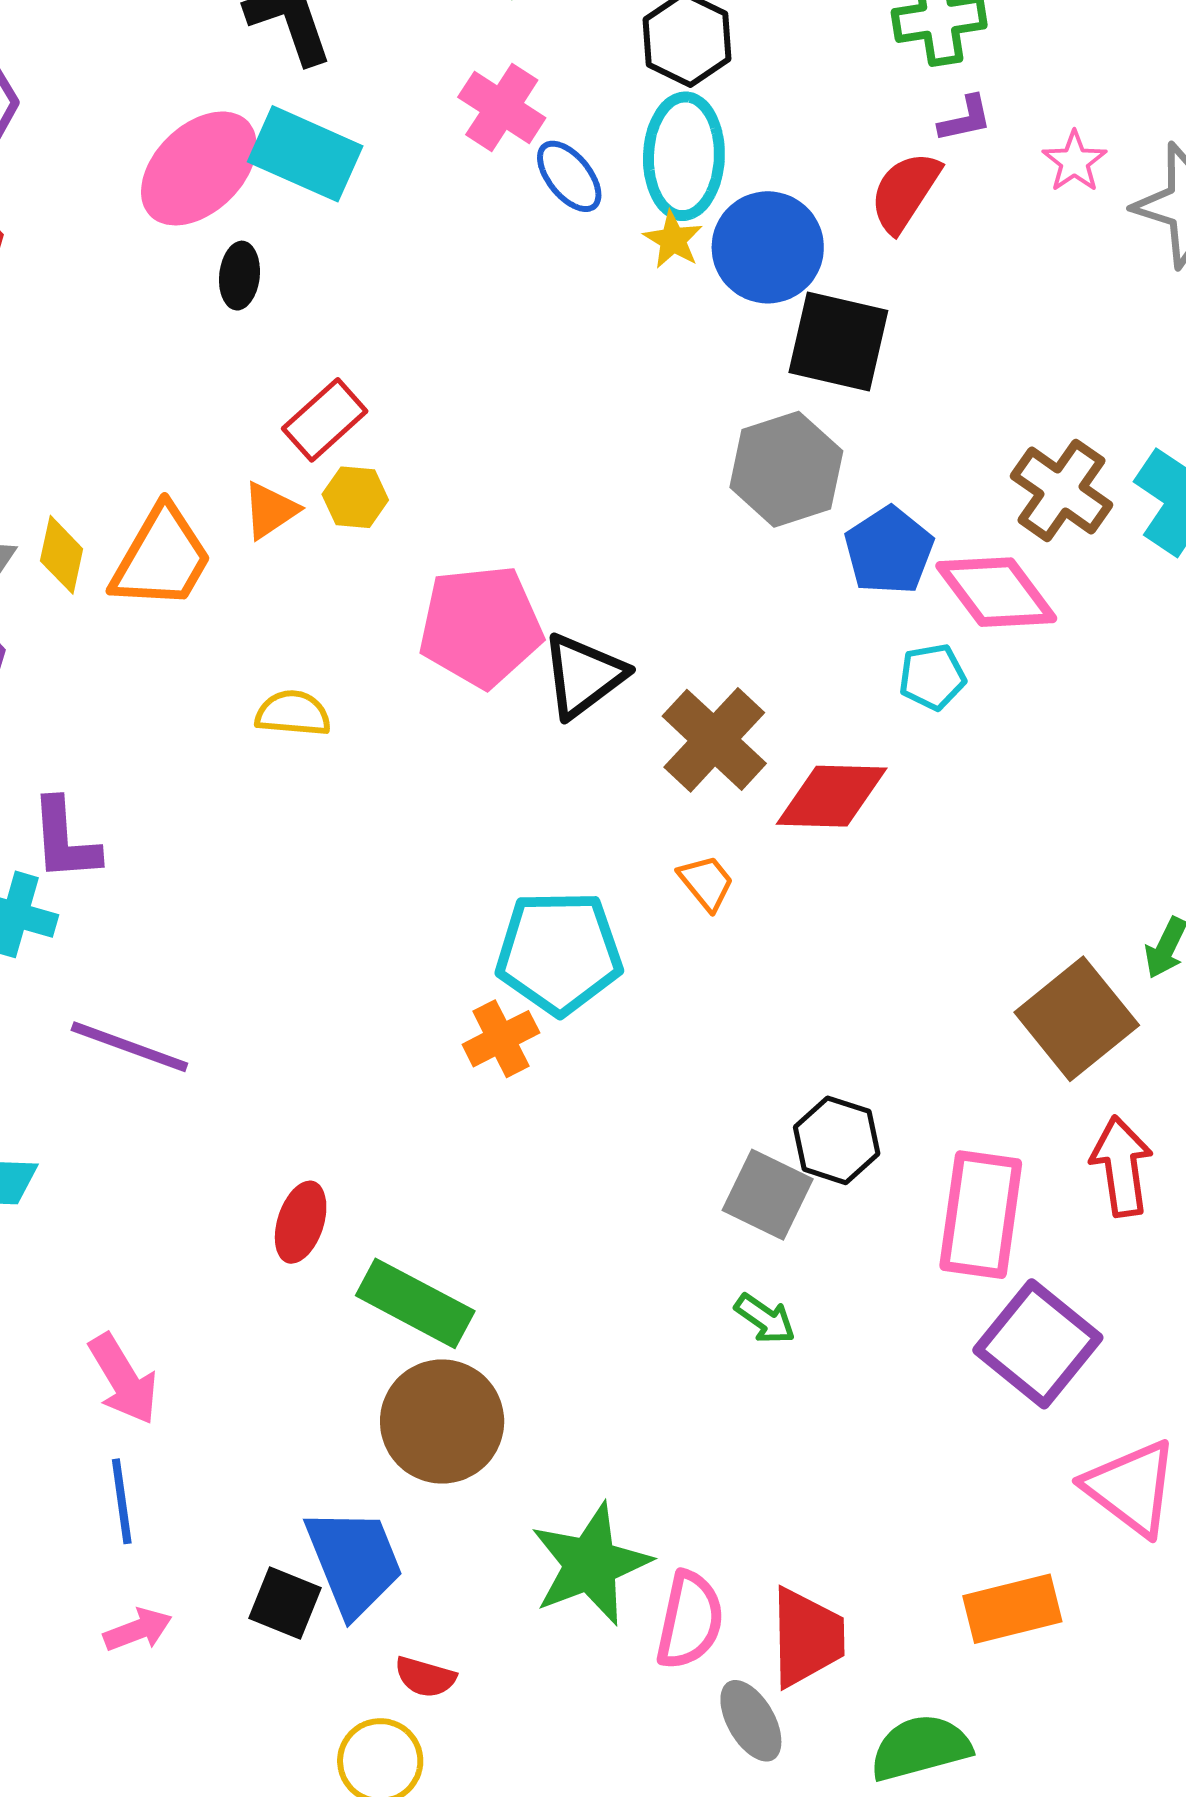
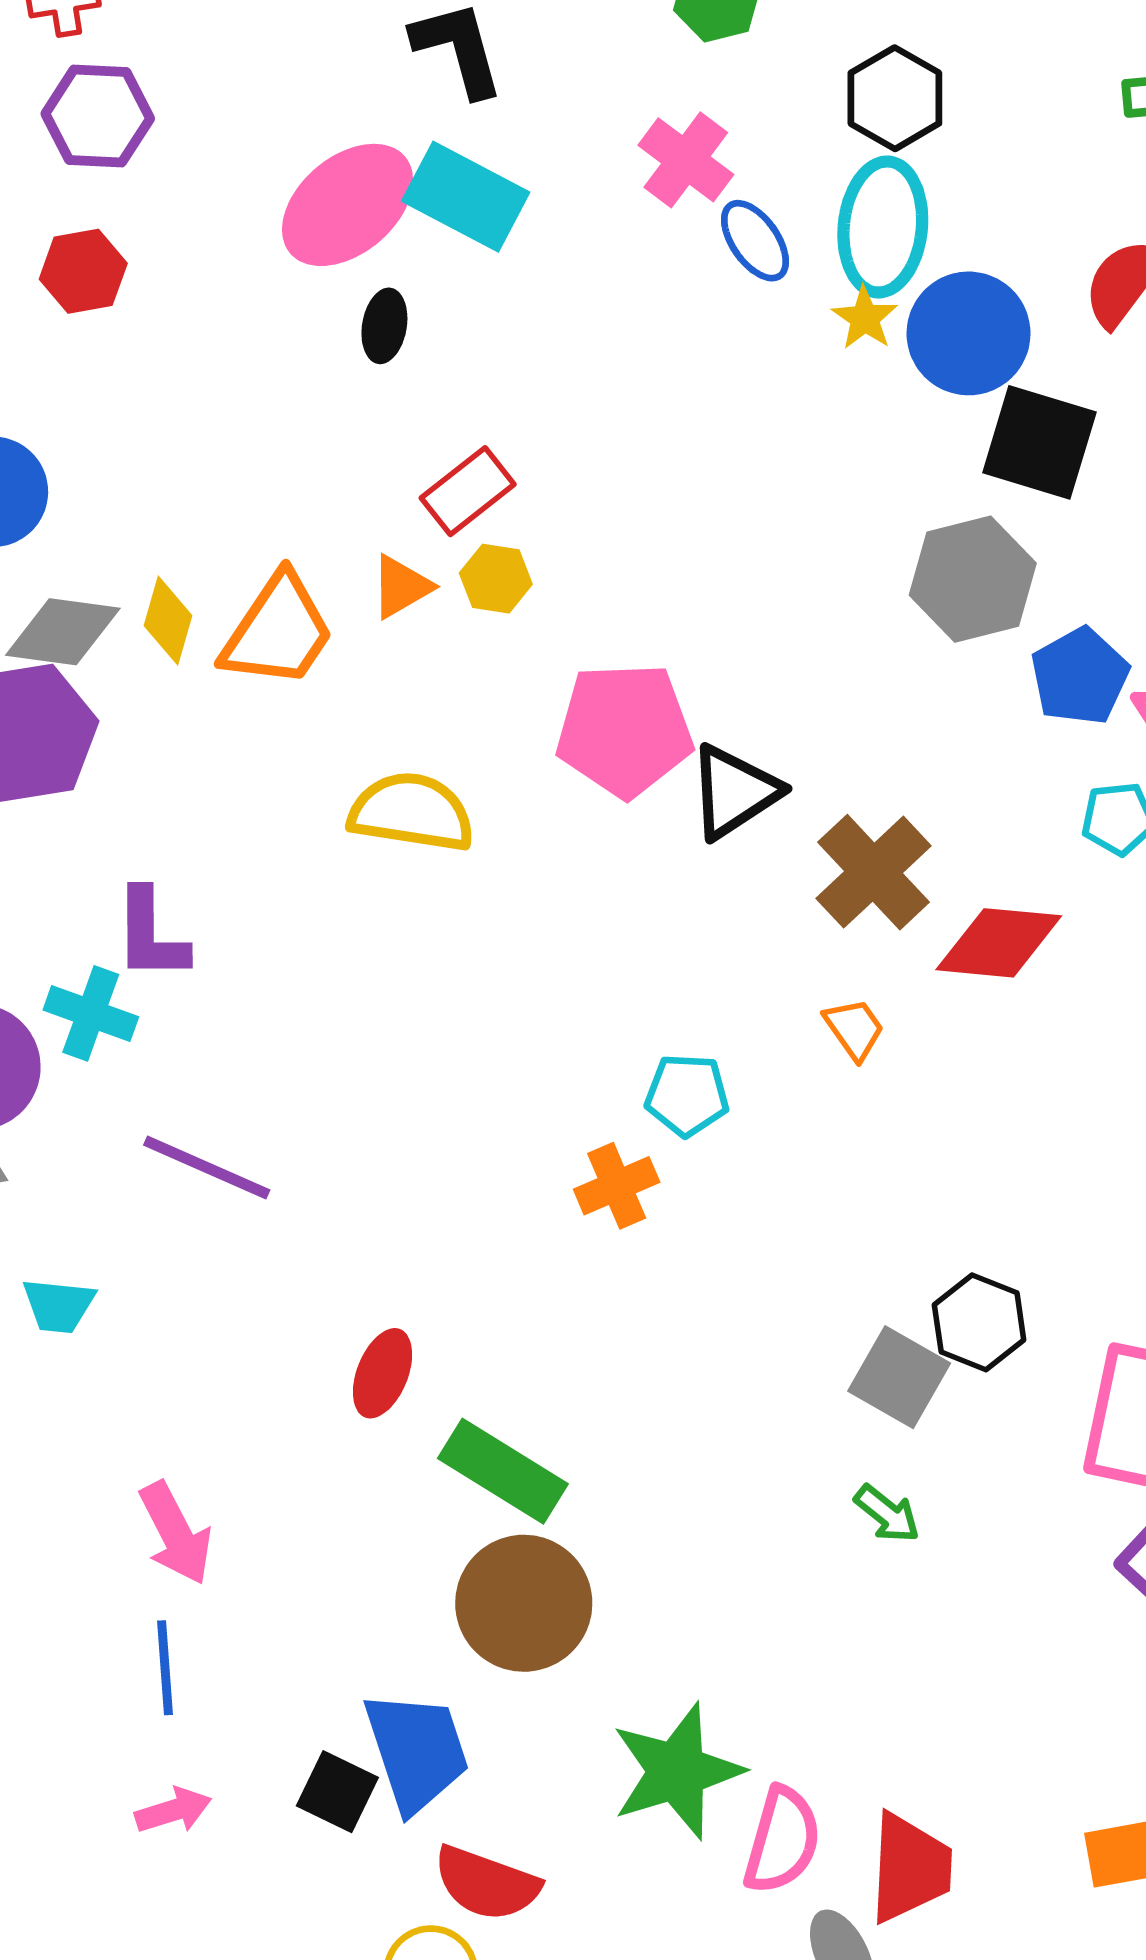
yellow semicircle: (293, 713) -> (411, 812), size x1.5
cyan pentagon: (559, 953) -> (687, 1095), size x0.6
red semicircle: (425, 1677) -> (486, 1883), size x1.6

